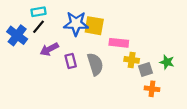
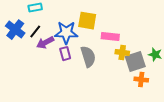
blue star: (76, 24) -> (66, 33), moved
black line: (39, 27) -> (35, 32), moved
gray square: (146, 70) -> (135, 62), size x1.5

